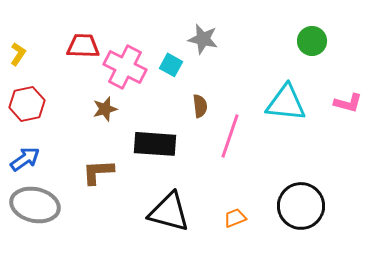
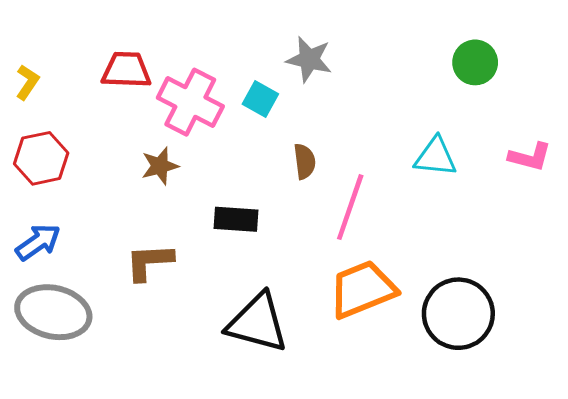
cyan triangle: (286, 103) -> (436, 157), size x0.7
black rectangle: (155, 144) -> (236, 219), size x0.7
orange trapezoid: (235, 218) -> (362, 289), moved, size x2.0

